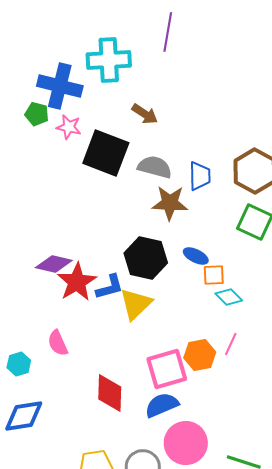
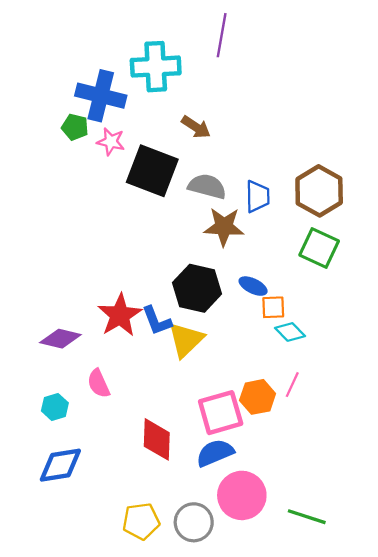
purple diamond: (54, 264) -> (60, 339), moved
blue L-shape: (110, 287) -> (157, 321), turned 84

